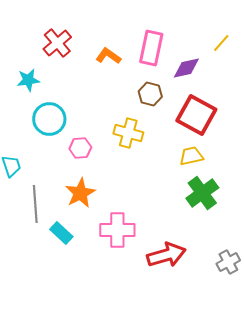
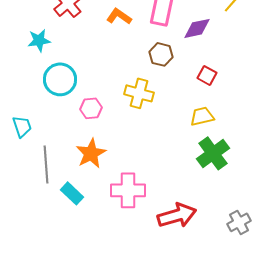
red square: (196, 115) -> (207, 75), size x0.5

